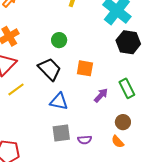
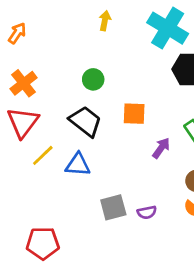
blue triangle: (59, 102) -> (78, 165), moved

